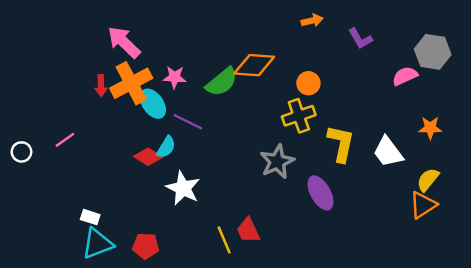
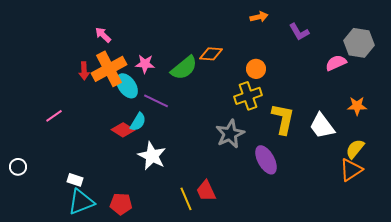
pink arrow: (124, 42) -> (103, 35), size x0.6
orange diamond: (254, 65) -> (211, 54), size x0.7
white circle: (21, 152) -> (18, 167), moved

